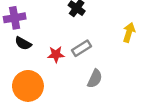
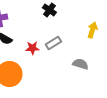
gray semicircle: (95, 79) -> (80, 64), moved, turned -98

